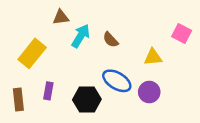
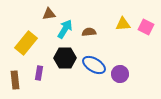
brown semicircle: (111, 40) -> (89, 32), turned 128
yellow triangle: (153, 57) -> (123, 24), moved
black hexagon: (87, 99) -> (65, 58), moved

